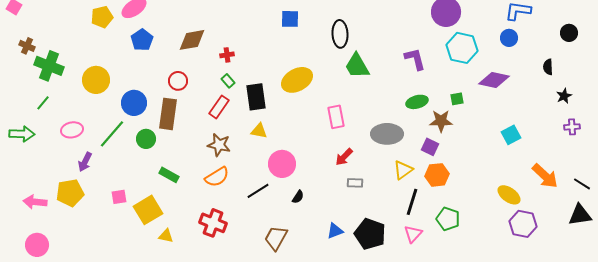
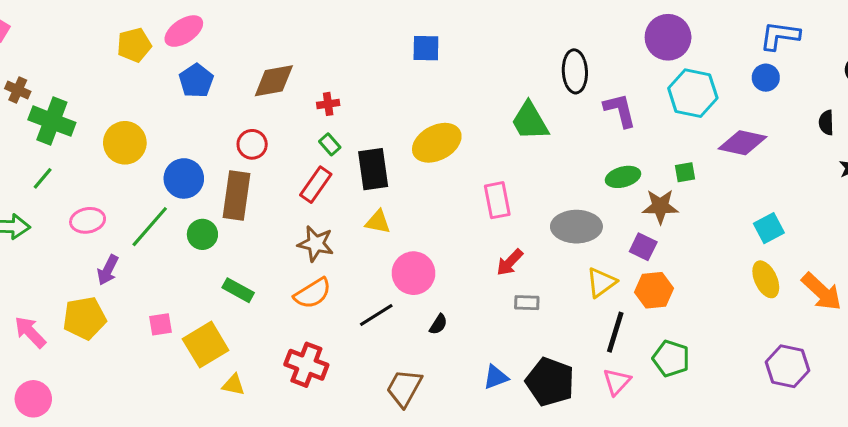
black ellipse: (340, 34) -> (575, 71), moved
yellow ellipse: (509, 195) -> (766, 279), moved, turned 30
pink arrow: (35, 202) -> (30, 332), turned 40

